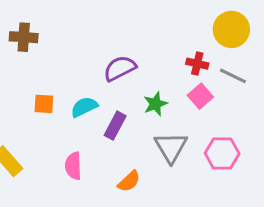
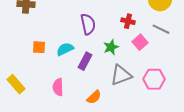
red cross: (197, 64) -> (128, 21), moved
purple semicircle: (120, 68) -> (88, 24), turned 105
gray triangle: (171, 147) -> (121, 75), turned 40

